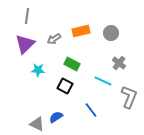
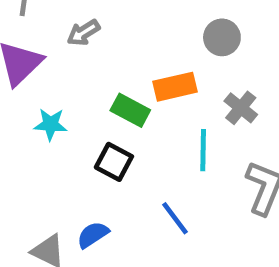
orange rectangle: (81, 31) -> (175, 87), moved
gray arrow: (54, 39) -> (83, 33), moved
cyan line: (103, 81) -> (203, 150), turned 66

